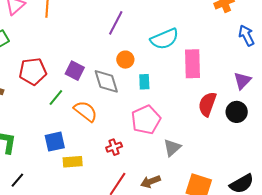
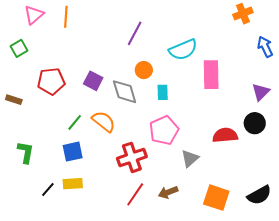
green line: (56, 97) -> (75, 122), moved
red semicircle: (207, 104) -> (225, 135), moved, turned 65
red cross: (114, 147) -> (132, 157), size x1.8
yellow rectangle: (73, 162) -> (73, 184), moved
black line: (17, 180) -> (48, 189), moved

